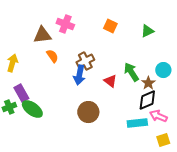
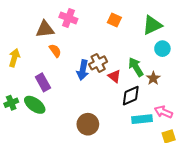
green triangle: (147, 31) -> (152, 25), size x1.5
brown cross: (85, 61) -> (98, 63), moved
cyan circle: (163, 70) -> (162, 49), moved
purple rectangle: (21, 93) -> (43, 82), moved
black diamond: (147, 100) -> (131, 96), moved
brown circle: (88, 112) -> (88, 124), moved

